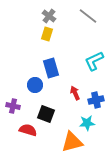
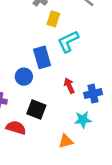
yellow rectangle: (47, 34) -> (53, 19), moved
cyan L-shape: (94, 61) -> (68, 41), moved
orange triangle: (72, 142) -> (66, 141), size x0.6

